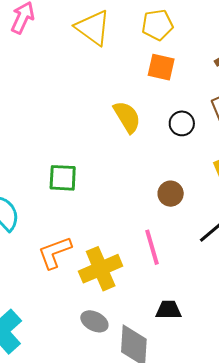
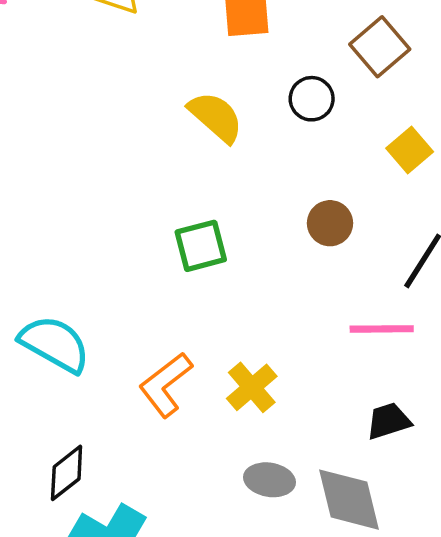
green square: (63, 178) -> (201, 246), moved
pink line: (152, 247) -> (382, 329), moved, turned -57
yellow cross: (101, 269) -> (252, 387), size x0.7

